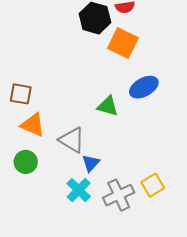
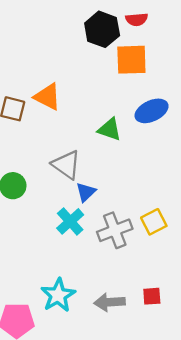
orange square: (123, 43) -> (131, 60), turned -32
orange triangle: (33, 125) -> (47, 97), moved

